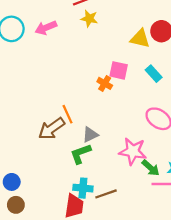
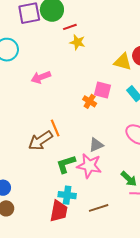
pink arrow: (46, 28) -> (41, 77), moved
gray triangle: (90, 135) -> (96, 145), moved
pink star: (133, 151) -> (89, 166), moved
brown line: (106, 194) -> (99, 208), moved

